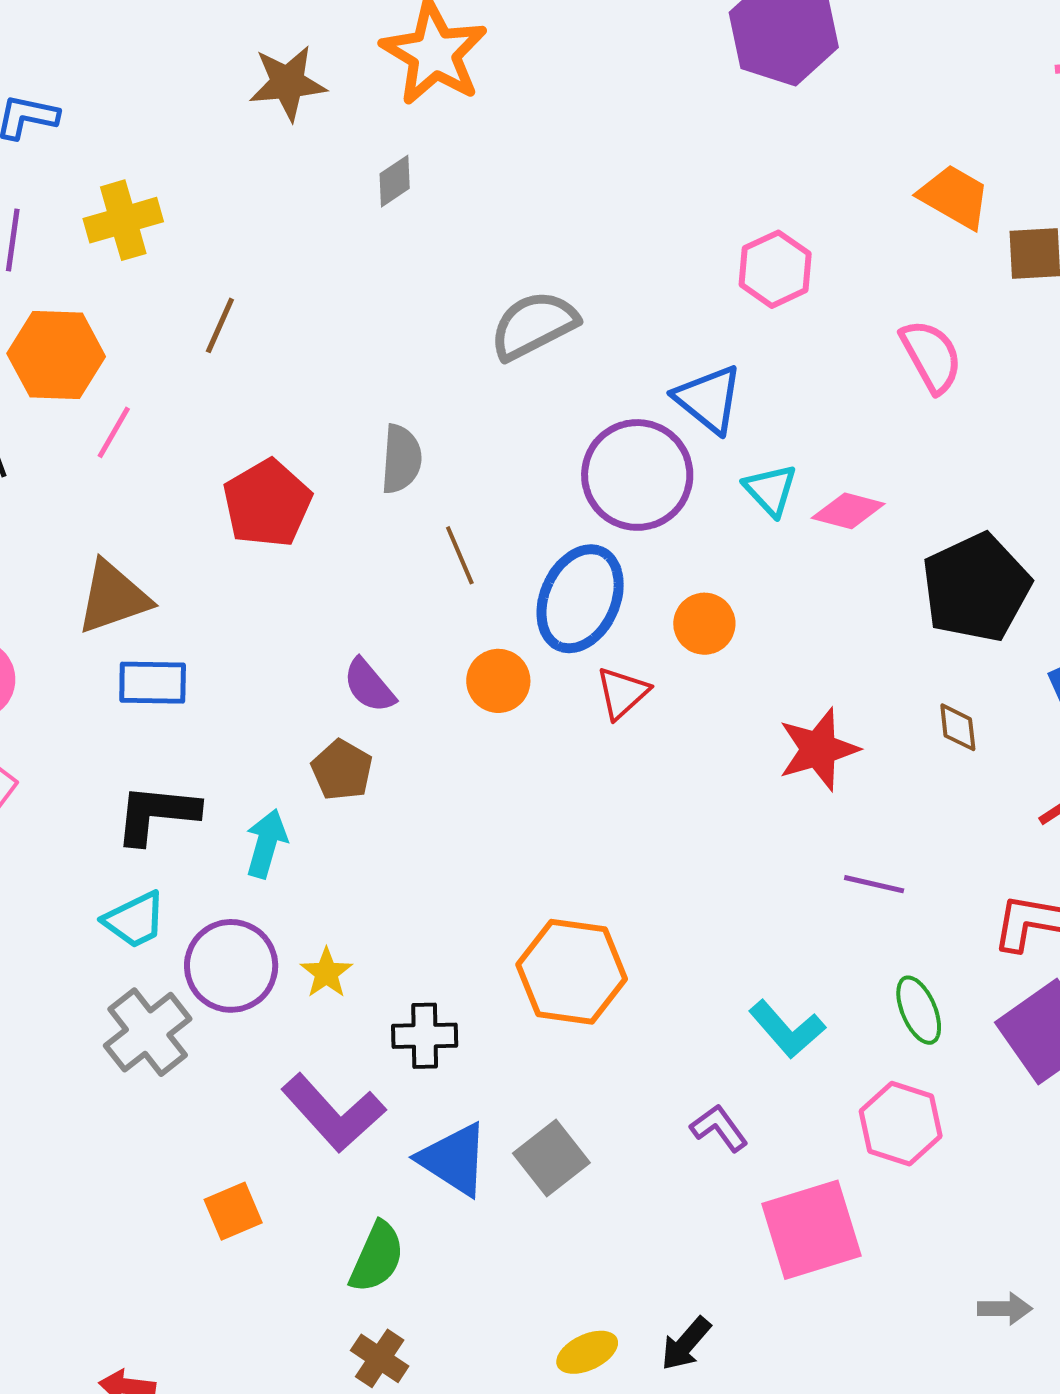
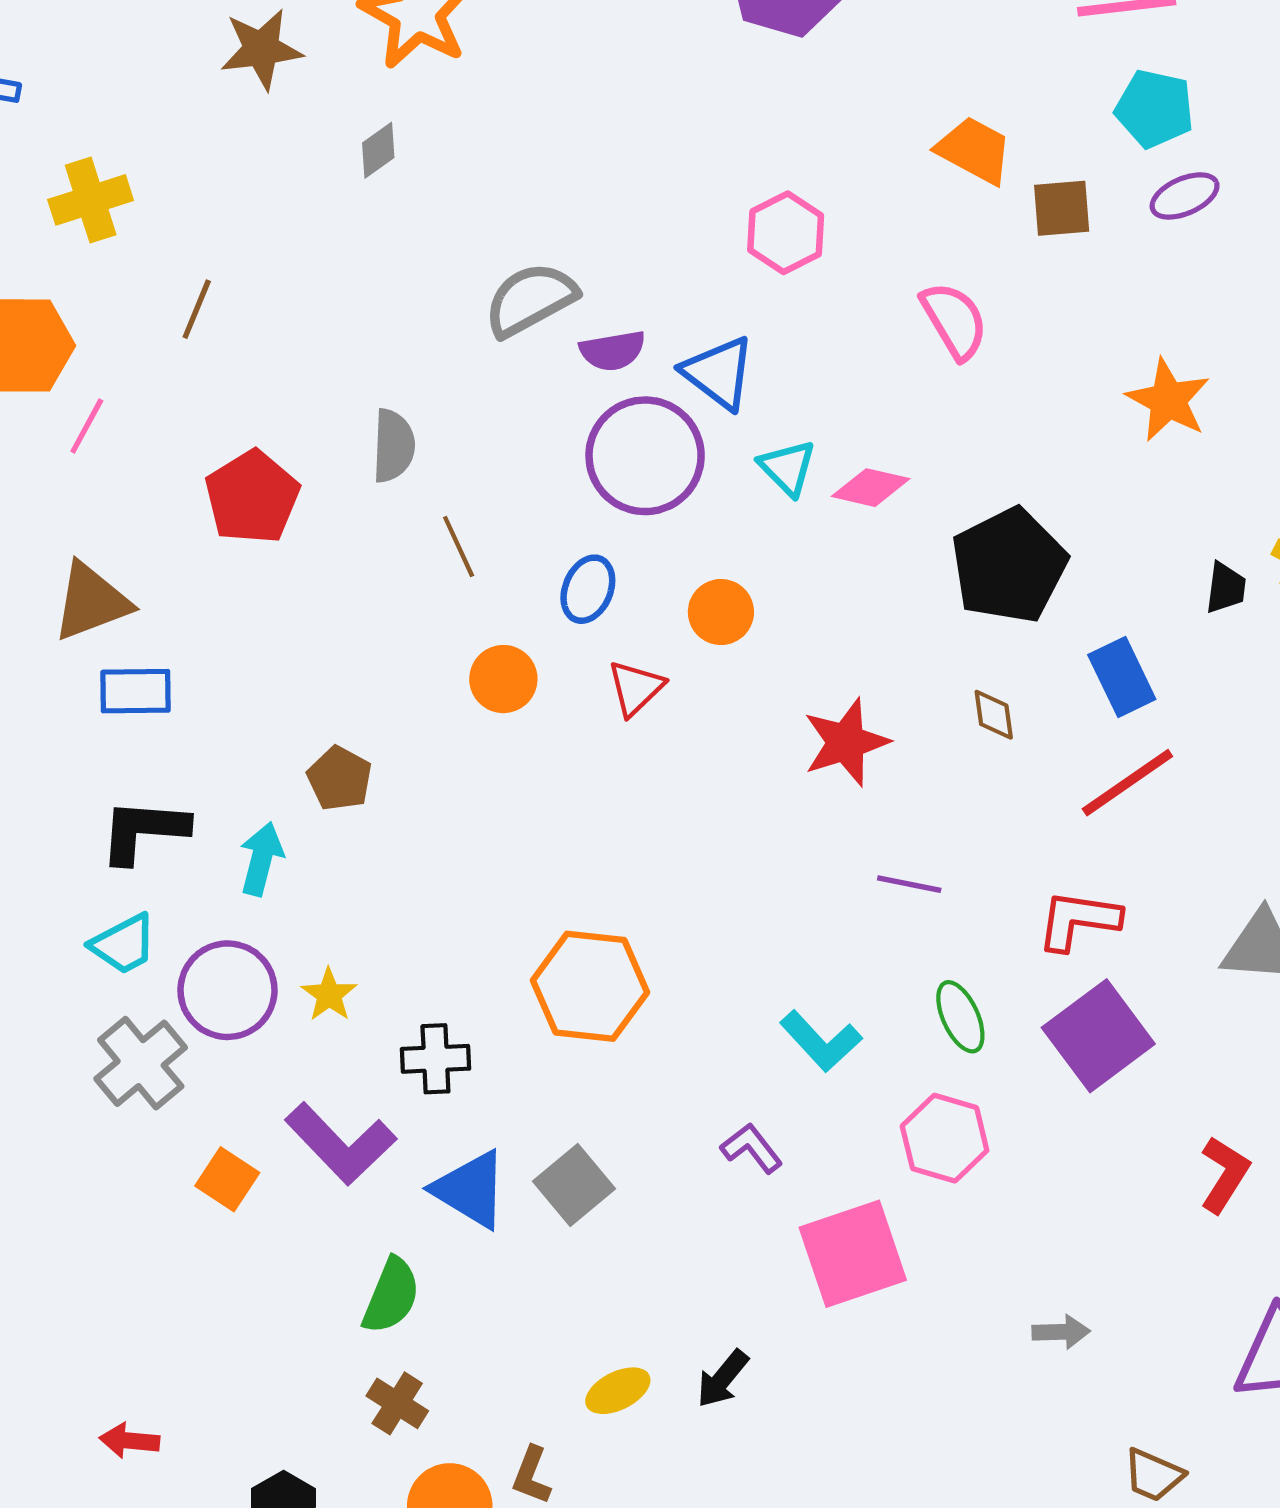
blue ellipse: (580, 599) -> (588, 589), size x0.6
purple semicircle: (369, 686) -> (613, 351), moved, turned -58
orange square: (233, 1211) -> (227, 1179), moved, turned -32

